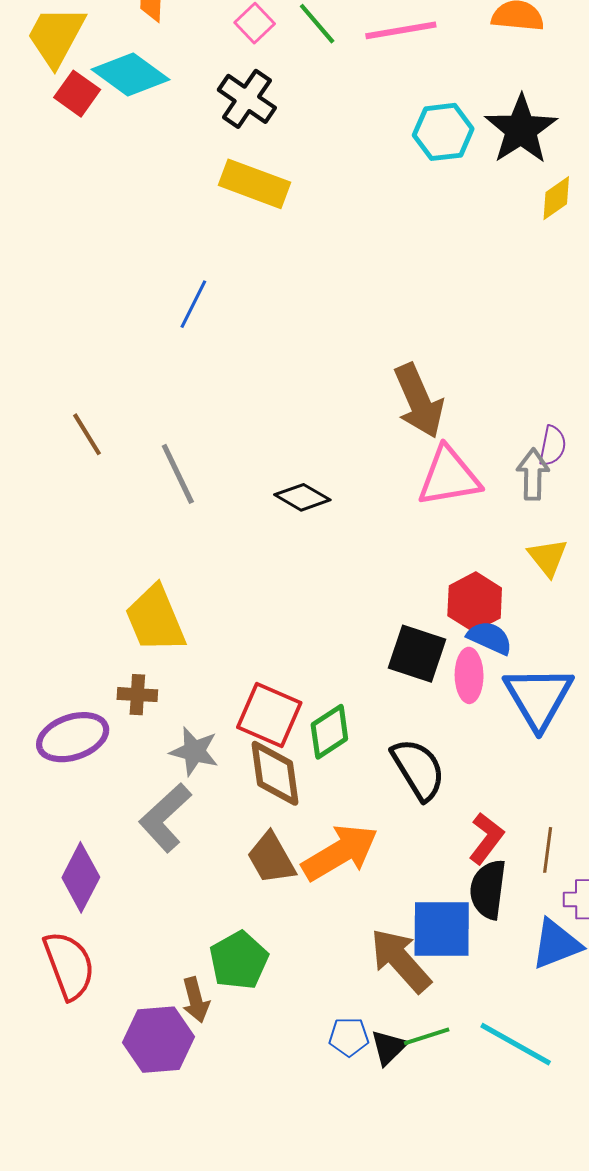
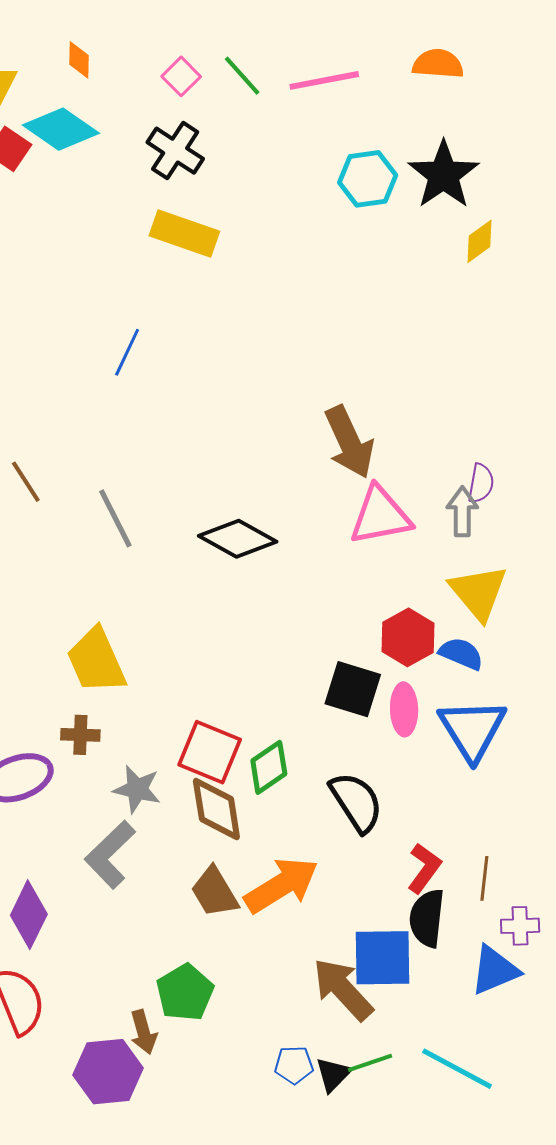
black diamond: (302, 497) -> (238, 539), size x1.4
yellow triangle: (548, 557) -> (478, 592), size x1.5
blue semicircle: (490, 638) -> (461, 654), moved

